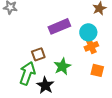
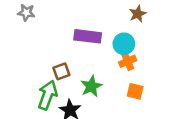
purple rectangle: (59, 26) -> (88, 36), turned 30

